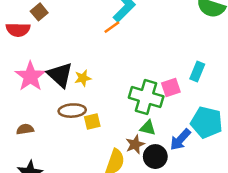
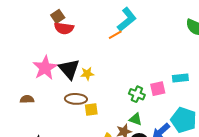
red semicircle: (18, 30) -> (64, 28), moved
cyan rectangle: (197, 72) -> (180, 78), turned 56
green cross: (146, 97) -> (137, 94), size x0.6
brown semicircle: (25, 129) -> (27, 99), moved

